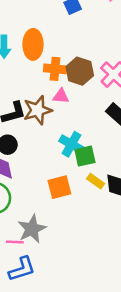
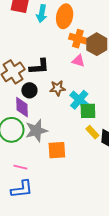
brown star: (38, 110) -> (58, 88), moved, size x0.7
orange square: (59, 187) -> (57, 150), moved
gray star: (32, 229) -> (36, 131), moved

